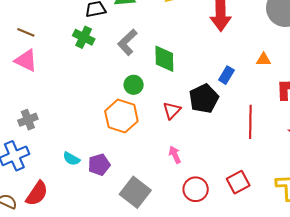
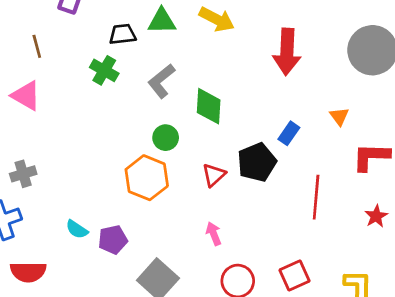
brown line: (26, 32) -> (37, 46), moved, turned 48
orange triangle: (264, 60) -> (339, 116), turned 49
red semicircle: (37, 193) -> (28, 272), turned 52

